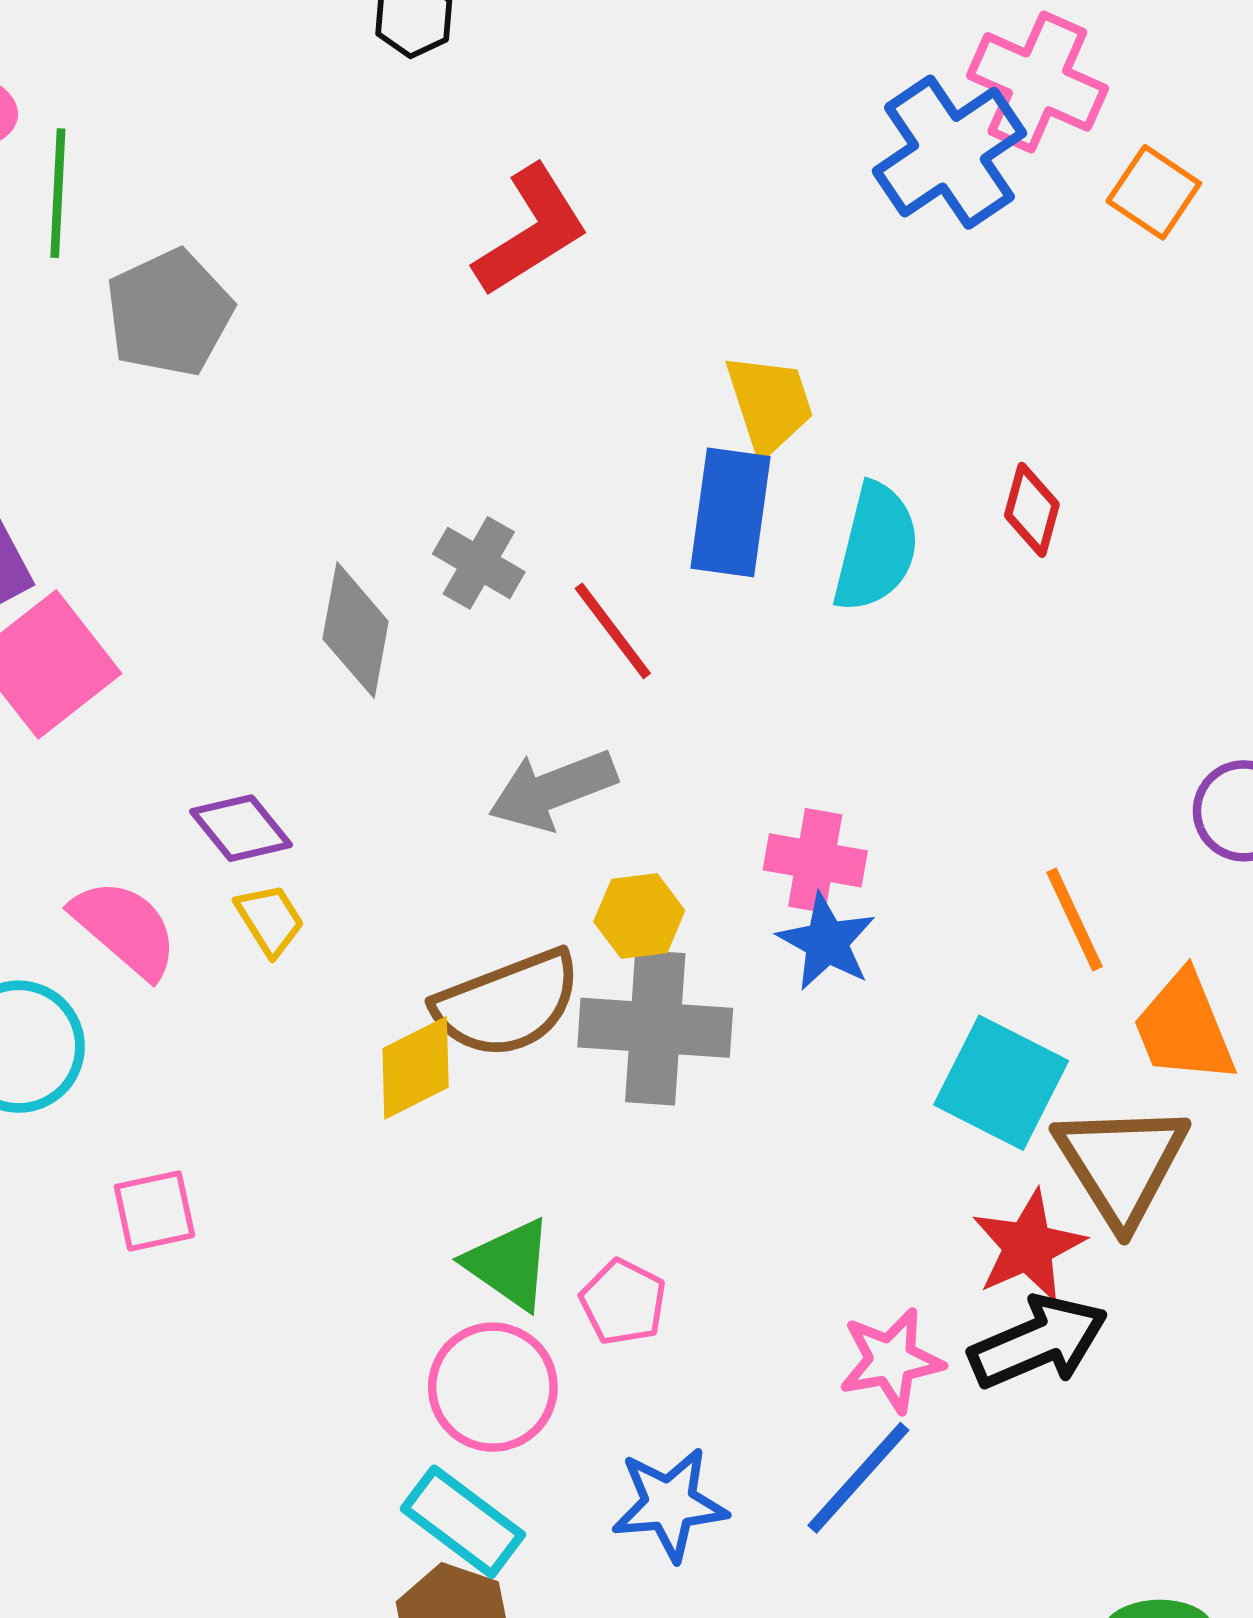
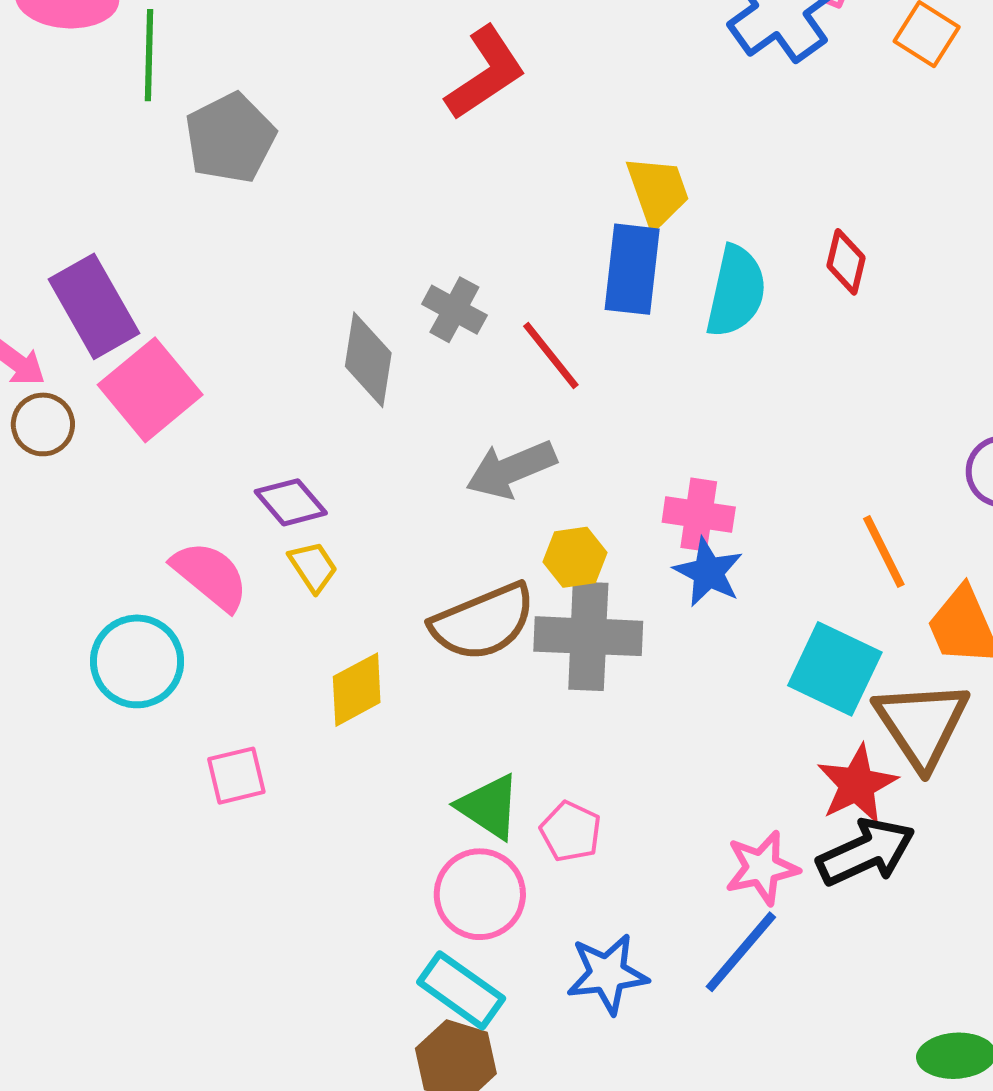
yellow diamond: (416, 1068) -> (357, 690), moved

